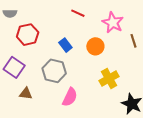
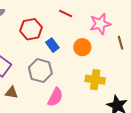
pink star: (113, 23) -> (100, 24), turned 30
red hexagon: (28, 35) -> (31, 29), moved
yellow cross: (109, 79) -> (95, 80), turned 36

